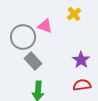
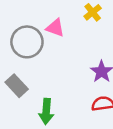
gray rectangle: (33, 61) -> (17, 86), moved

